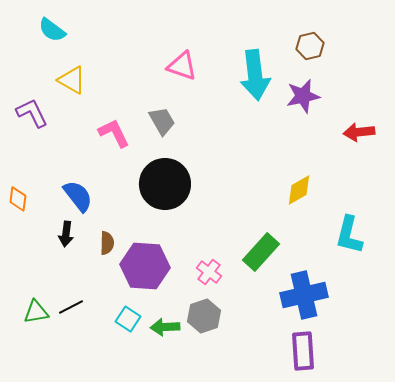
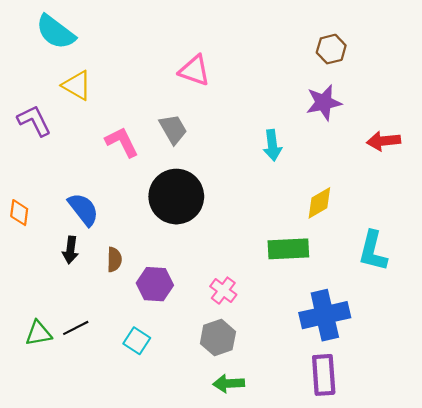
cyan semicircle: (52, 30) -> (56, 32), size x1.4
cyan arrow: (255, 75) -> (272, 145), moved, size x0.6
green rectangle: (261, 252) -> (288, 249), moved, turned 45
purple hexagon: (145, 266) -> (155, 284), size x0.7
green arrow: (165, 327) -> (229, 383), moved

